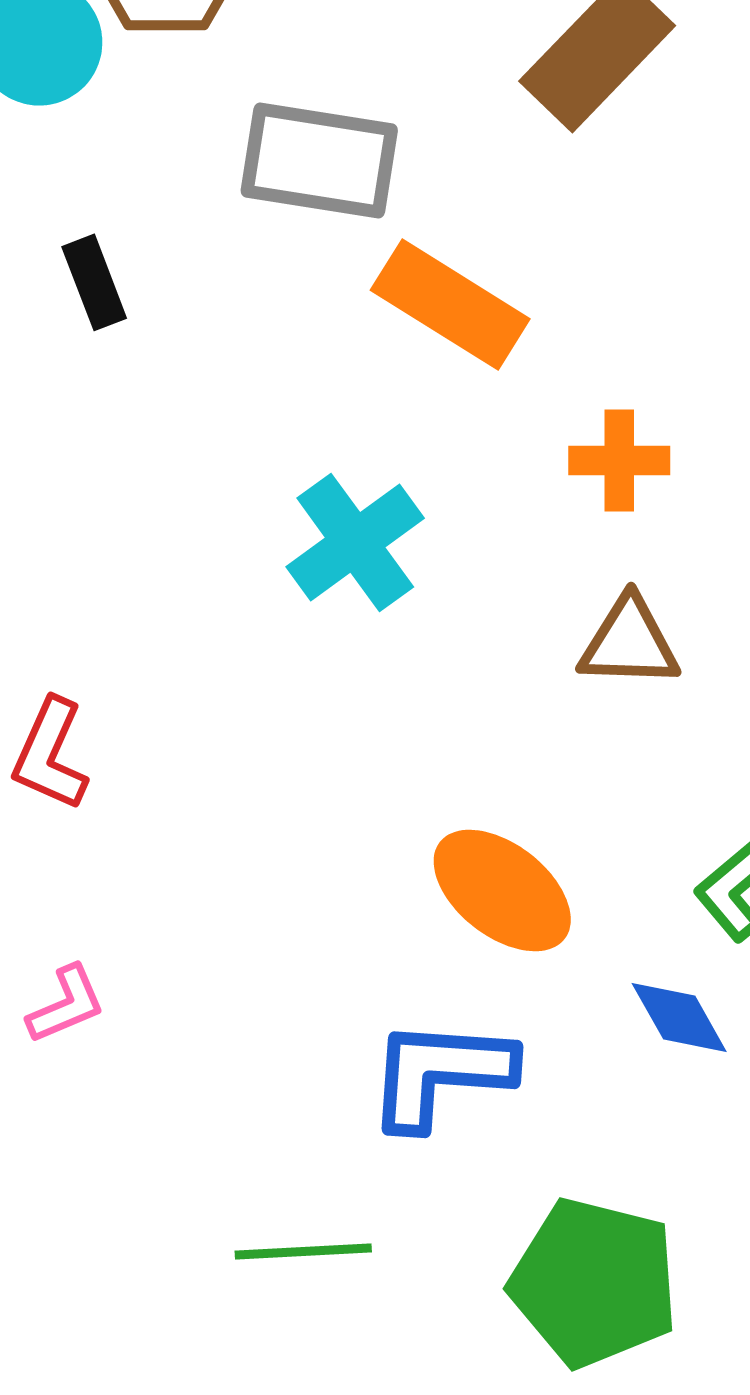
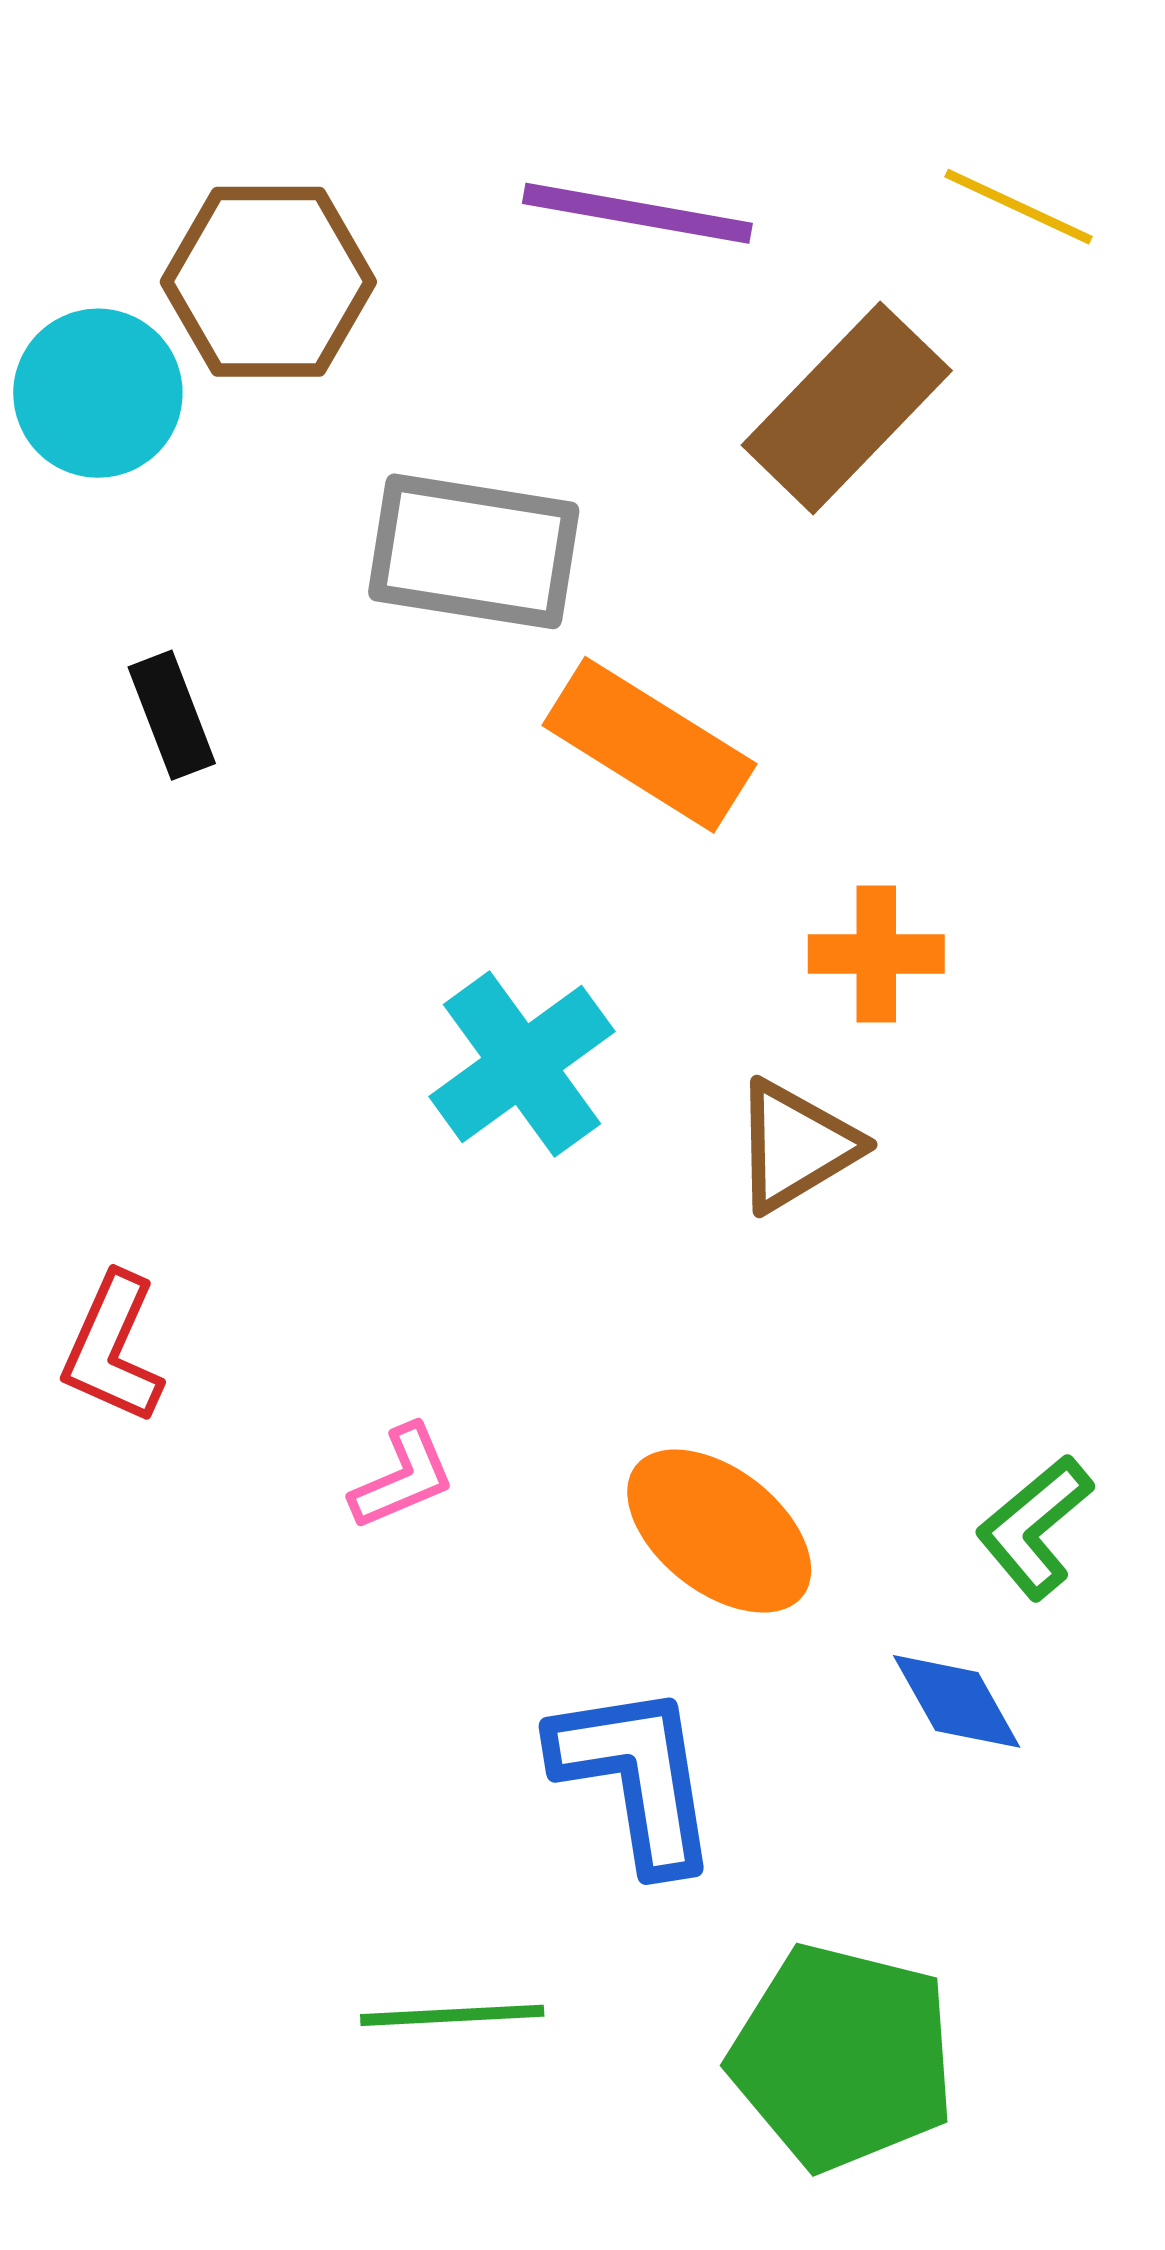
brown triangle: (629, 642) -> (796, 1146), moved, turned -33
pink L-shape: (66, 1004) -> (403, 1477), moved
blue L-shape: (440, 1073) -> (636, 1777), turned 77

